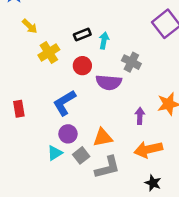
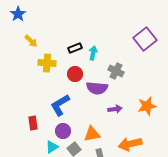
yellow cross: (49, 52) -> (47, 63), turned 36
red rectangle: (19, 109) -> (33, 123), moved
purple arrow: (140, 116) -> (115, 109), moved, turned 80

